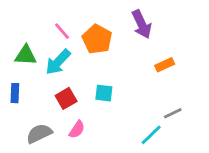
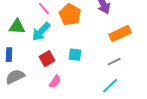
orange rectangle: (165, 65) -> (120, 34), size x1.5
gray line: (173, 113) -> (114, 62), moved
gray semicircle: (39, 134) -> (15, 77), moved

